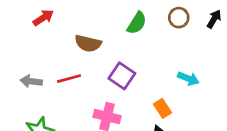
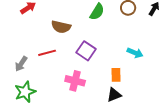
gray arrow: (31, 81) -> (21, 64), moved, turned -63
orange rectangle: (163, 108) -> (116, 75), turned 32

